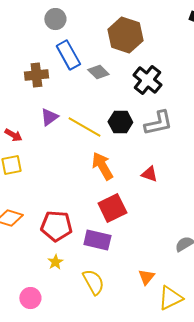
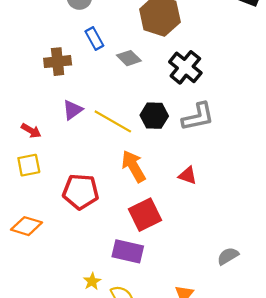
blue rectangle: (68, 55) -> (94, 39), size x0.7
red pentagon: (56, 226) -> (81, 192), moved
yellow star: (55, 262) -> (92, 281), moved

